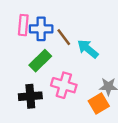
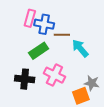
brown line: (64, 37) -> (62, 35), turned -63

